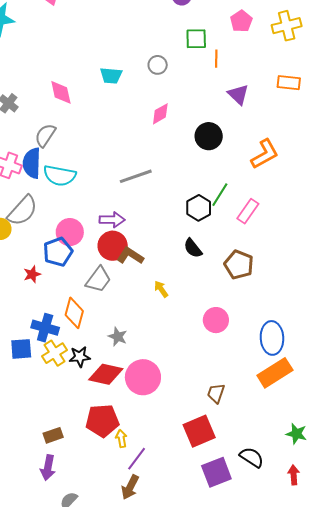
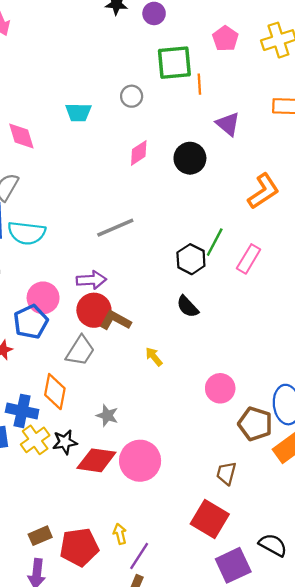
green square: (196, 39) -> (174, 63), size x1.4
black circle: (209, 136) -> (190, 158), moved
brown pentagon: (239, 265) -> (255, 424), moved
red pentagon: (102, 421) -> (79, 547), moved
red square: (199, 431) -> (210, 519), turned -32

